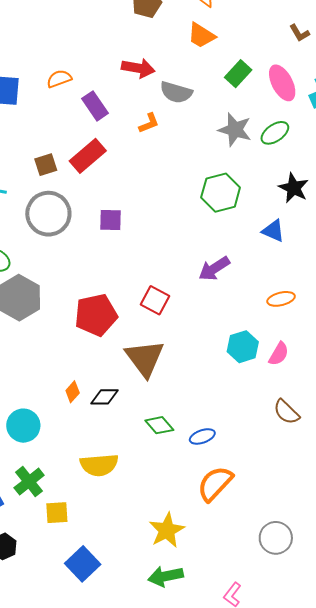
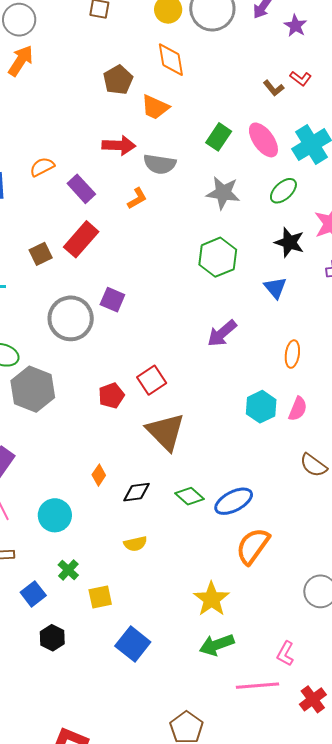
orange trapezoid: (201, 35) -> (155, 107), moved
green ellipse: (275, 133) -> (283, 191), moved
gray circle: (48, 214) -> (71, 318), moved
purple square: (110, 220) -> (112, 300), turned 30
blue triangle: (273, 231) -> (275, 288), turned 35
orange ellipse: (281, 299) -> (292, 354), turned -60
red square: (155, 300) -> (152, 380), moved, turned 36
red pentagon: (96, 315) -> (111, 396), size x0.6
black diamond: (105, 397) -> (136, 492), moved
blue ellipse: (202, 436) -> (234, 501), size x1.5
yellow semicircle: (99, 465) -> (135, 544), size x0.6
green cross: (29, 482) -> (68, 570), size x0.7

